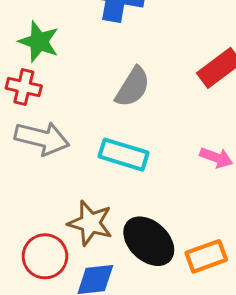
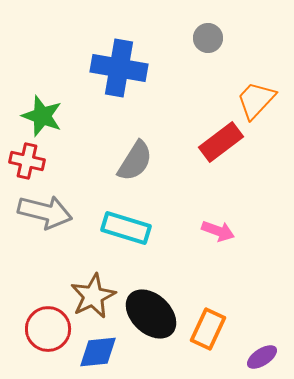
brown star: (90, 223) -> (93, 296), turned 30
orange rectangle: (206, 256) -> (208, 329), turned -45

